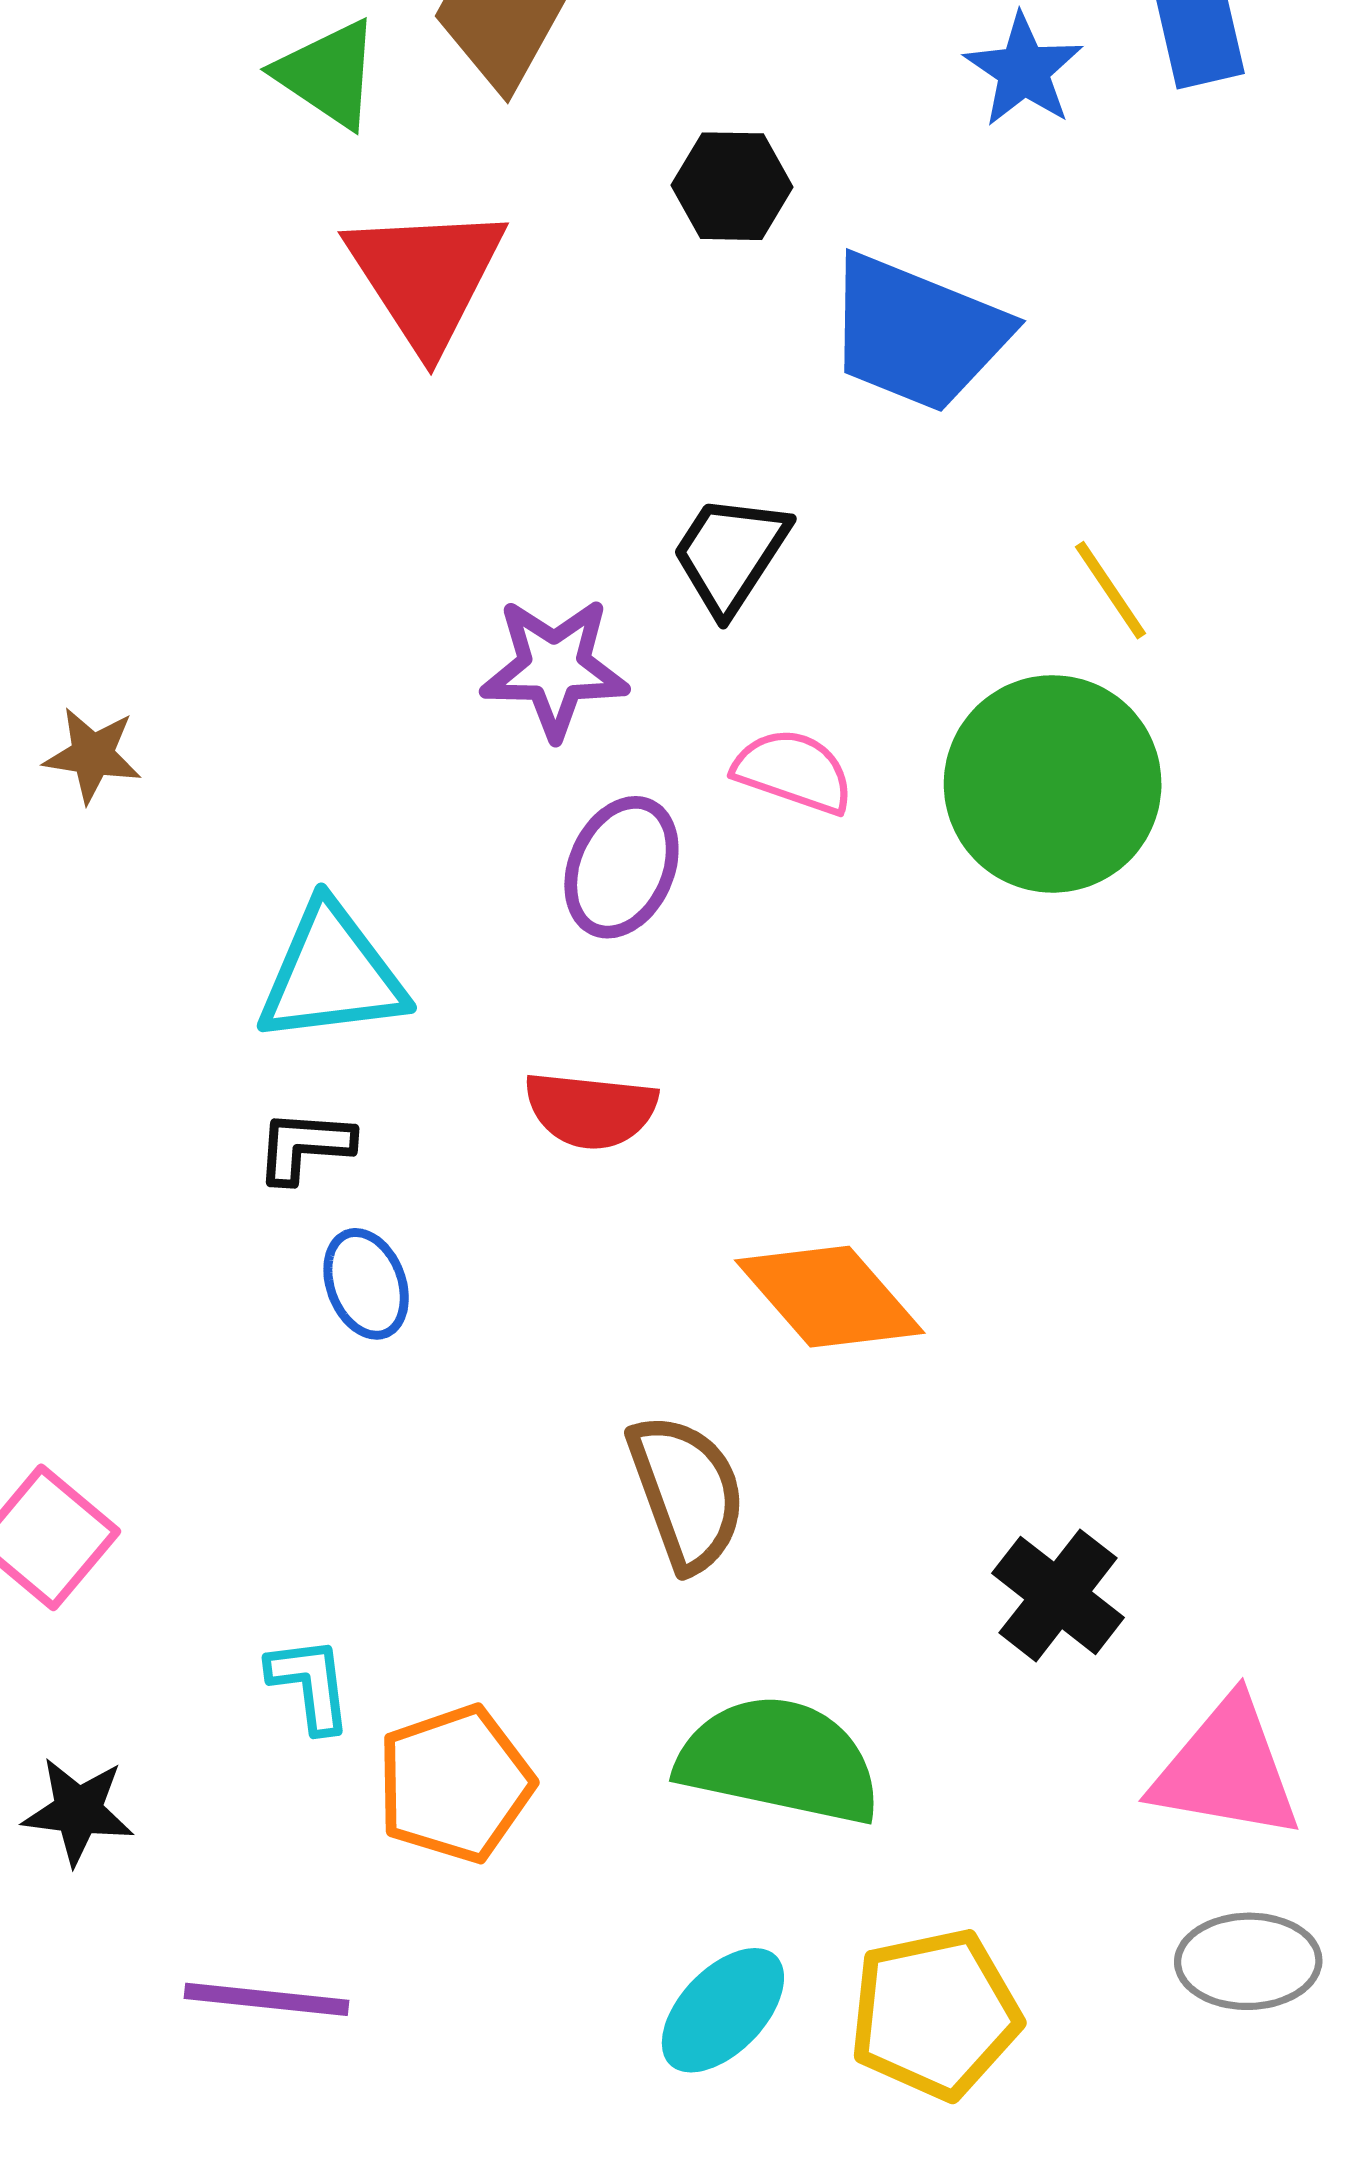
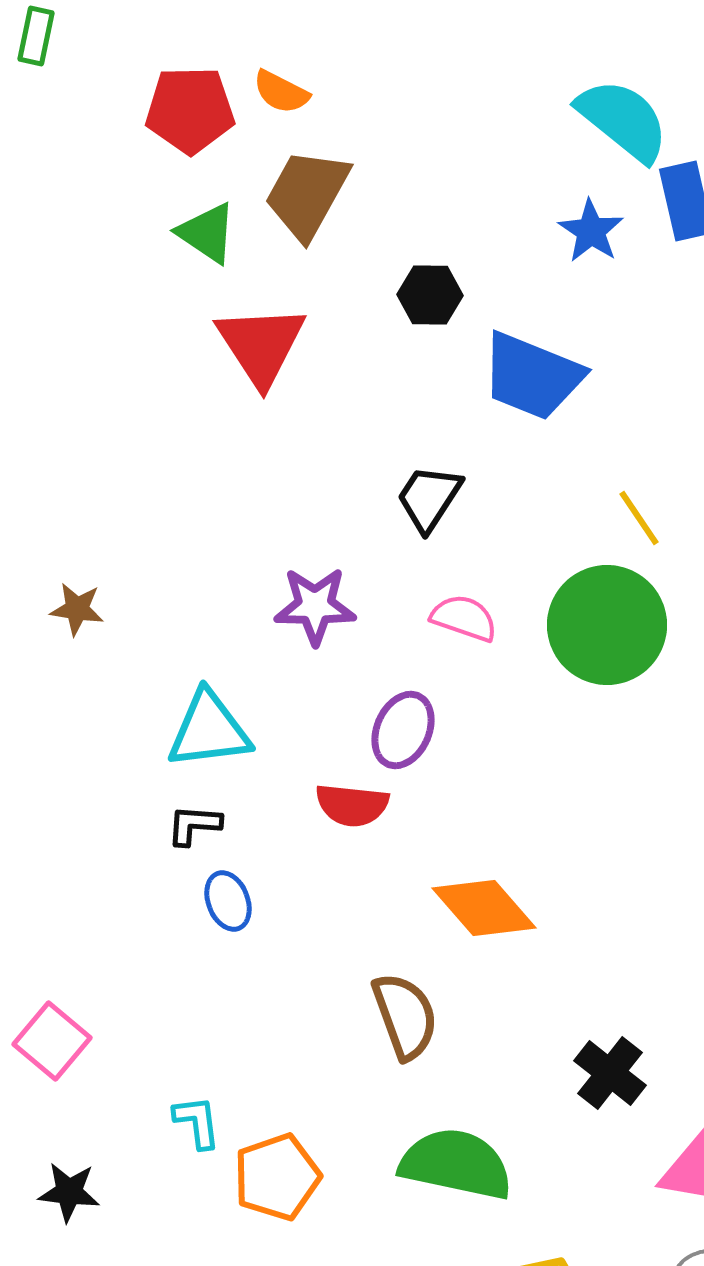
purple star: (554, 668) -> (315, 606), moved
purple ellipse: (621, 867) -> (403, 730), moved

